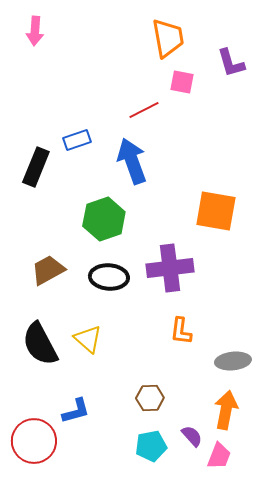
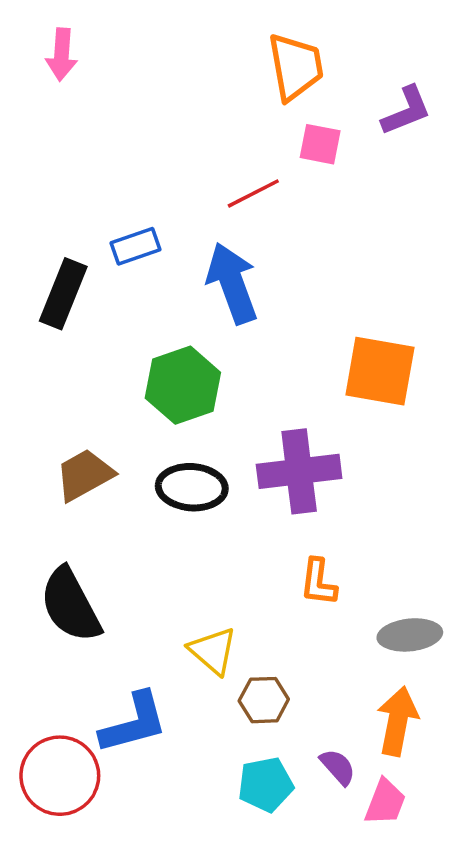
purple L-shape: (231, 63) -> (406, 111), turned -96
yellow triangle: (88, 339) -> (213, 651), moved
blue L-shape: (76, 411) -> (134, 723), size x1.4

